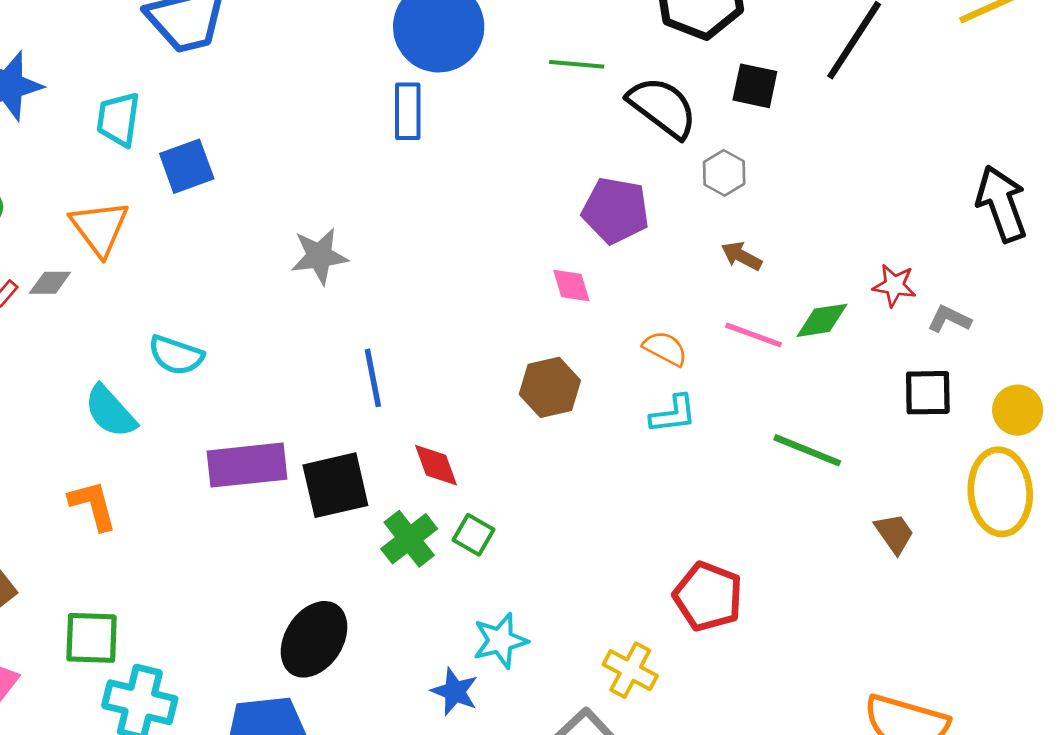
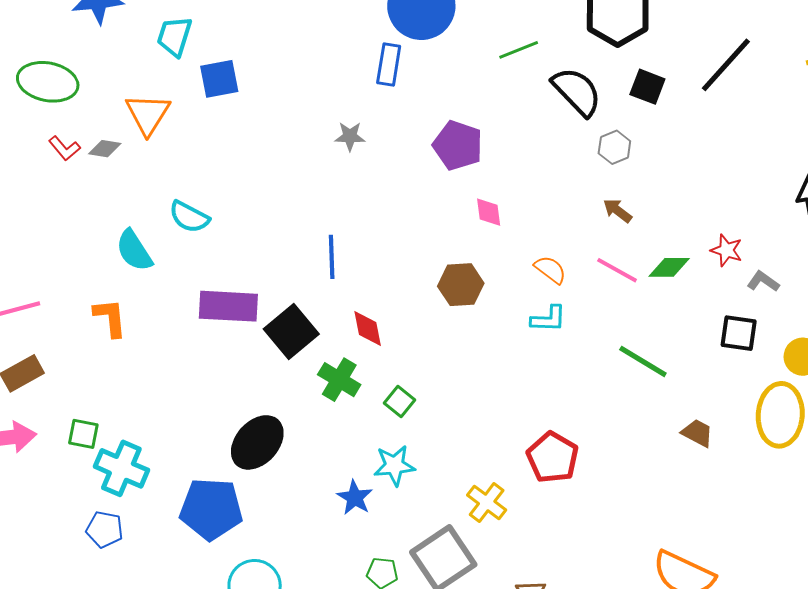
green line: (577, 64) -> (519, 50), turned -36
purple pentagon: (616, 210) -> (458, 145), moved
gray star: (319, 256) -> (350, 136), moved, size x0.7
black square: (335, 485) -> (291, 331), turned -36
brown trapezoid: (894, 533) -> (697, 433), turned -36
green square: (473, 535) -> (400, 401), moved
green cross: (409, 539) -> (339, 380), turned -30
green square: (92, 638) -> (83, 434), moved, size x0.7

